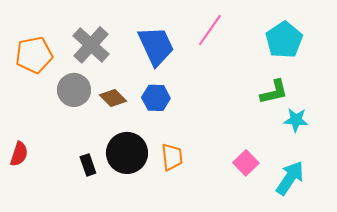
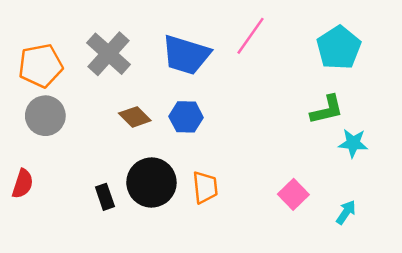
blue trapezoid: (156, 46) -> (186, 55), turned 132
gray circle: (74, 90) -> (45, 116), moved
cyan arrow: (290, 178) -> (346, 212), size x0.6

